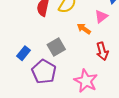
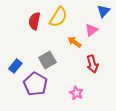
pink star: (86, 81) -> (76, 93), size x0.6

